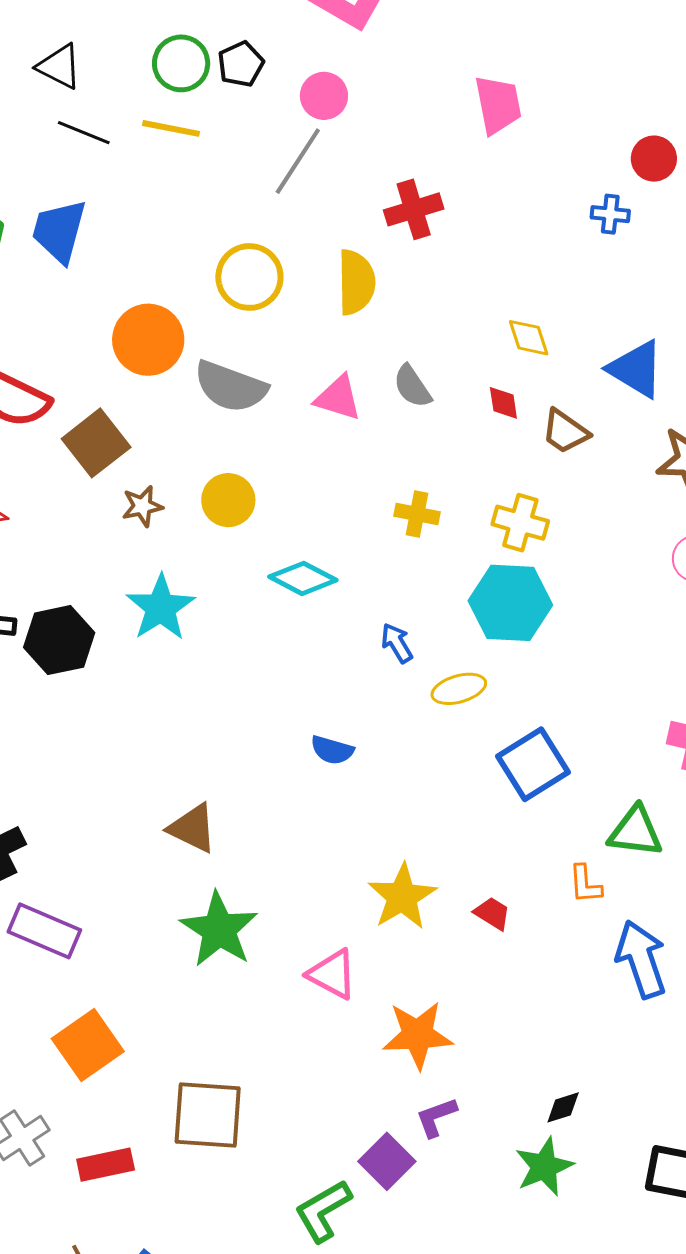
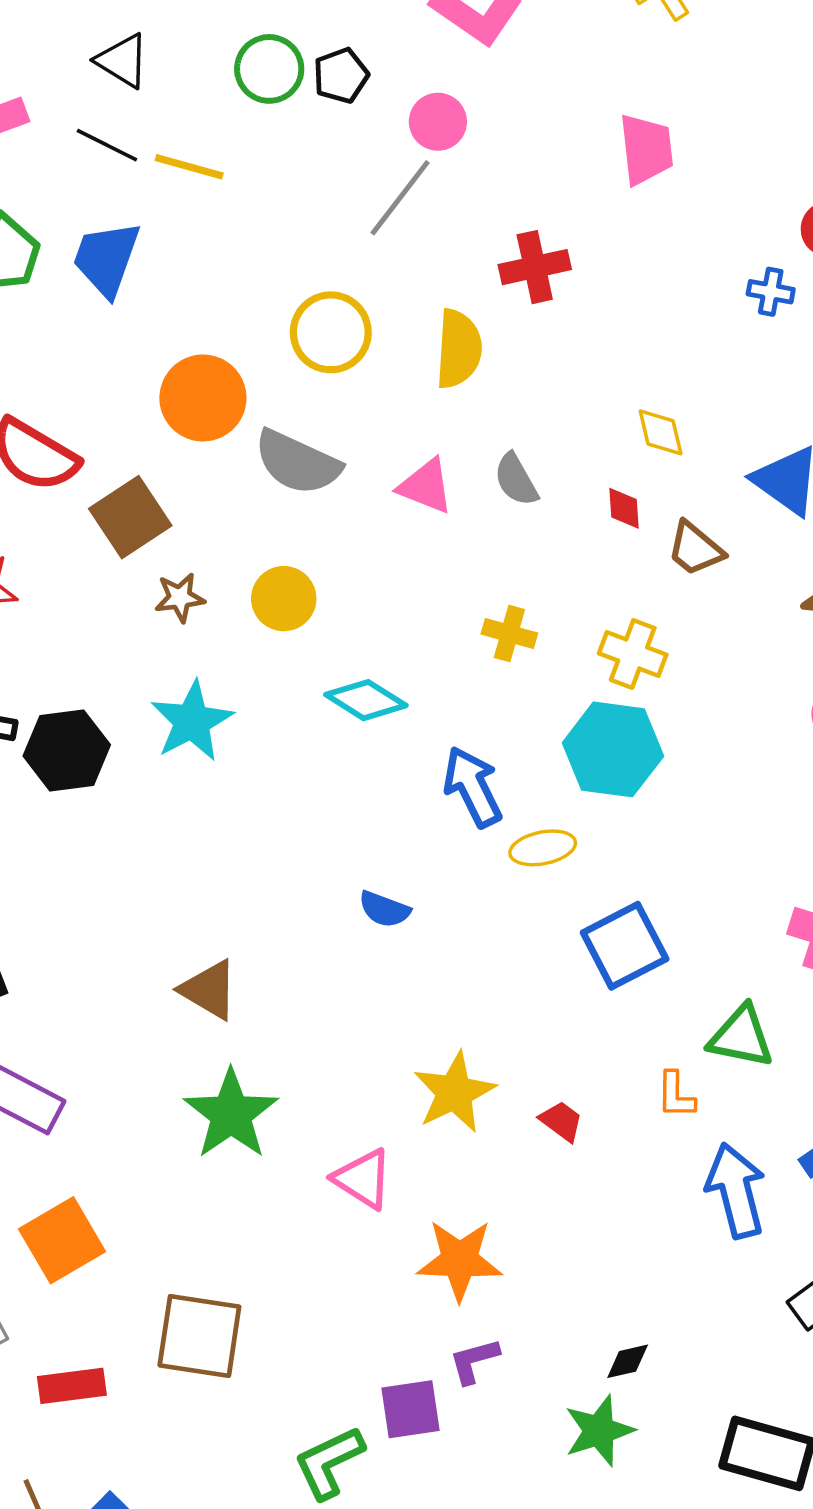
yellow line: (171, 128) -> (189, 167), moved
black line: (84, 133) -> (107, 145), moved
blue arrow: (397, 643) -> (473, 787), size x1.6
purple square: (387, 1161) -> (410, 1409), turned 32

